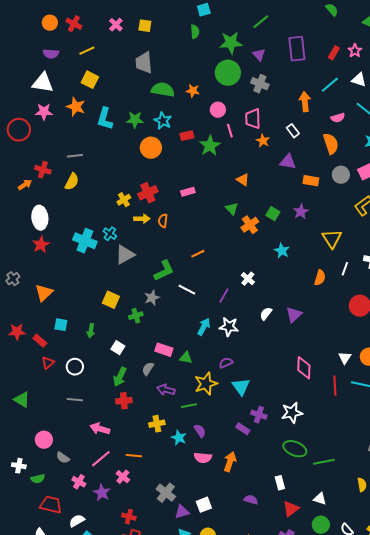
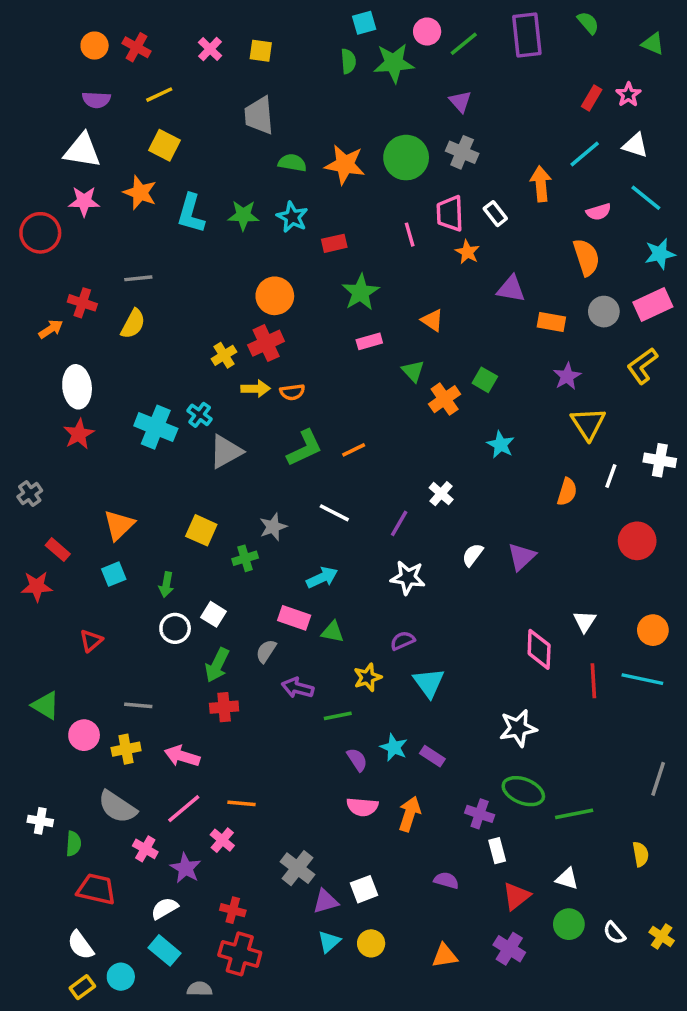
green star: (231, 43) -> (394, 63), moved
purple rectangle: (297, 49) -> (527, 35), moved
green circle: (228, 73) -> (406, 158), moved
green semicircle: (163, 90) -> (292, 163), size x0.7
orange star: (193, 91) -> (345, 165), size x1.6
pink circle: (218, 110) -> (427, 32), moved
white rectangle: (293, 131) -> (495, 214), moved
green star: (210, 146) -> (361, 292), moved
orange circle: (151, 148) -> (275, 296), moved
pink rectangle: (188, 192) -> (369, 341), moved
purple star: (301, 212) -> (567, 376), moved
orange semicircle: (163, 221) -> (292, 392), turned -104
green L-shape: (164, 271) -> (305, 448), moved
orange triangle: (44, 293) -> (119, 525), moved
cyan square: (61, 325) -> (114, 574), turned -32
cyan arrow: (204, 327) -> (322, 578), moved, turned 36
red rectangle: (40, 341) -> (58, 550), moved
white triangle: (345, 358) -> (585, 621), moved
white circle: (75, 367) -> (175, 628), moved
yellow star: (206, 384) -> (368, 677), size x0.7
purple cross: (259, 415) -> (480, 814), moved
yellow cross: (157, 424) -> (126, 749), moved
cyan star: (179, 438) -> (394, 747), moved
pink circle: (44, 440) -> (84, 735), moved
gray semicircle: (63, 458) -> (117, 807), size x1.6
green semicircle: (38, 479) -> (74, 844), turned -72
white semicircle: (77, 521) -> (165, 908), moved

